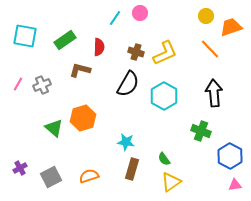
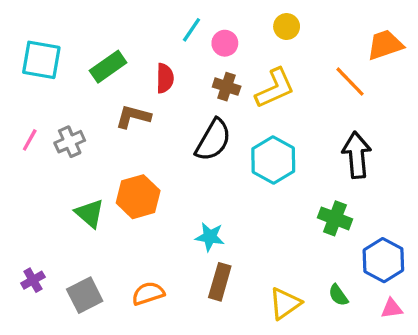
pink circle: (140, 13) -> (225, 43), moved
yellow circle: (206, 16) -> (287, 27), moved
green semicircle: (164, 159) -> (338, 295), moved

